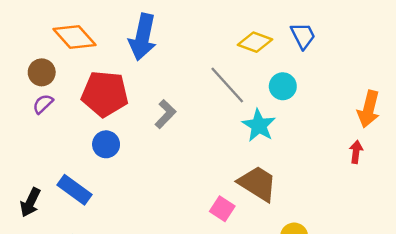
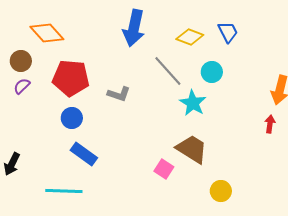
blue arrow: (143, 37) -> (134, 28), moved
gray L-shape: (165, 114) -> (119, 94), turned 65
blue rectangle: (74, 190) -> (84, 154), moved

